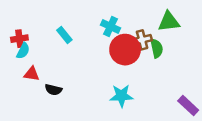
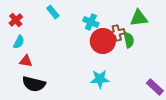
cyan rectangle: (64, 35) -> (53, 12), moved
red cross: (19, 39) -> (16, 20), moved, turned -32
black semicircle: (53, 90) -> (34, 84), moved, size x1.6

